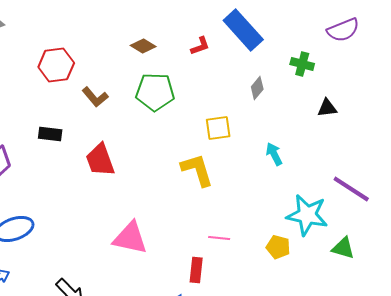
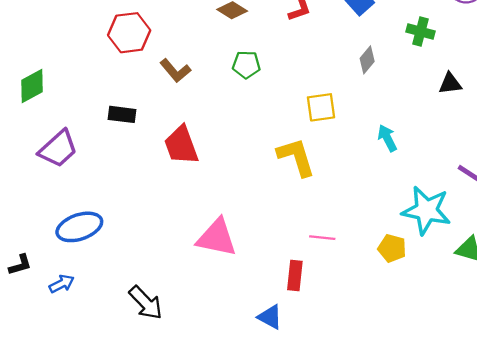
green pentagon: (155, 92) -> (246, 65), size x0.6

